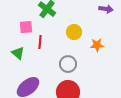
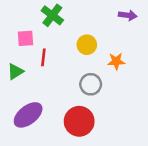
green triangle: (18, 53) -> (15, 72), turned 48
gray circle: (68, 64) -> (91, 84), moved

